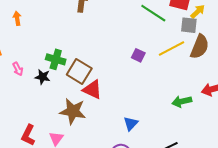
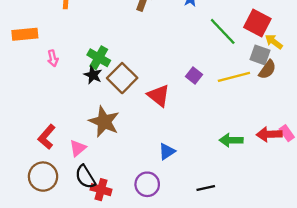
yellow arrow: (198, 12) -> (274, 42), turned -112
brown semicircle: (200, 47) -> (267, 70), moved, size x0.7
black star: (43, 77) -> (93, 75), moved
red triangle: (92, 90) -> (159, 96), moved

